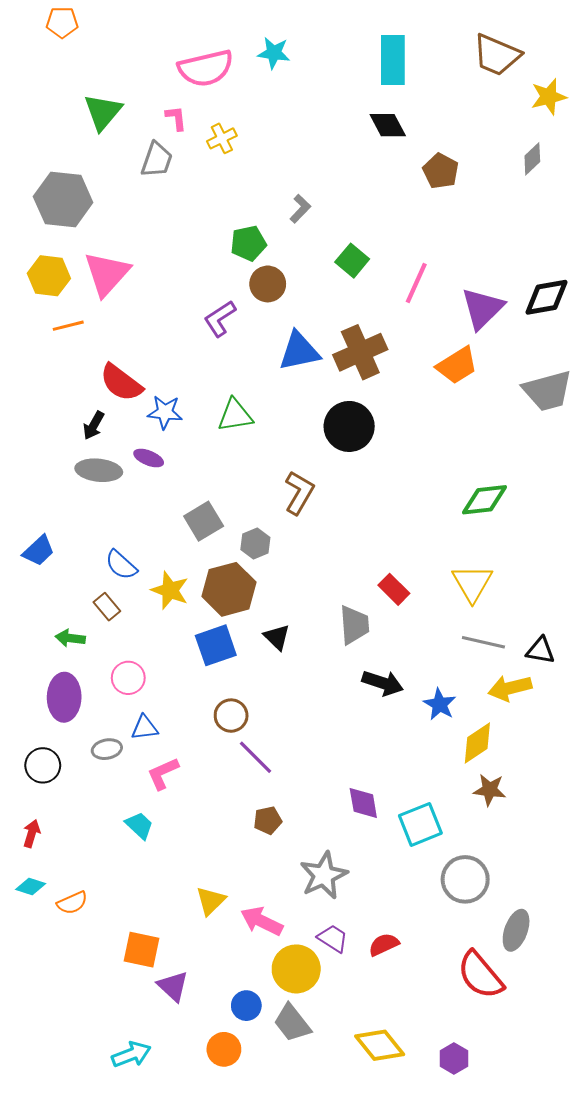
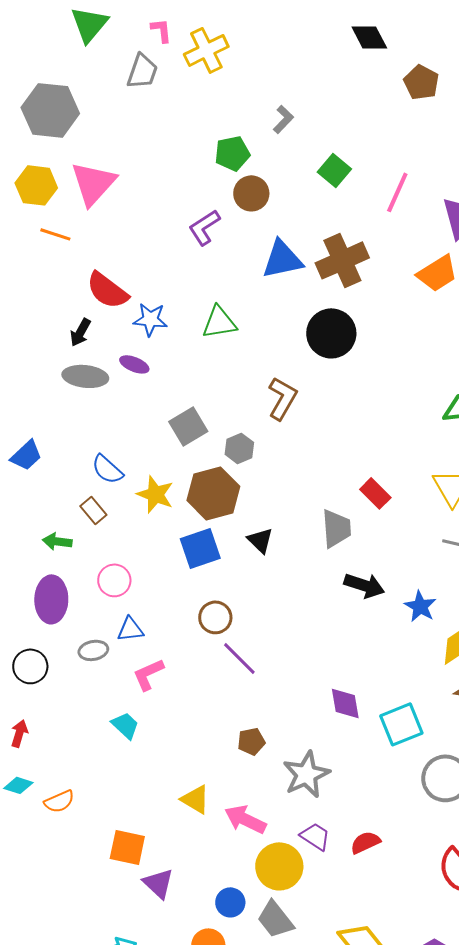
yellow cross: (222, 138) -> (206, 50), size x1.5
orange line: (68, 326) -> (55, 234), turned 32
brown pentagon: (268, 820) -> (251, 741), moved
yellow triangle: (211, 901) -> (195, 799), turned -44

